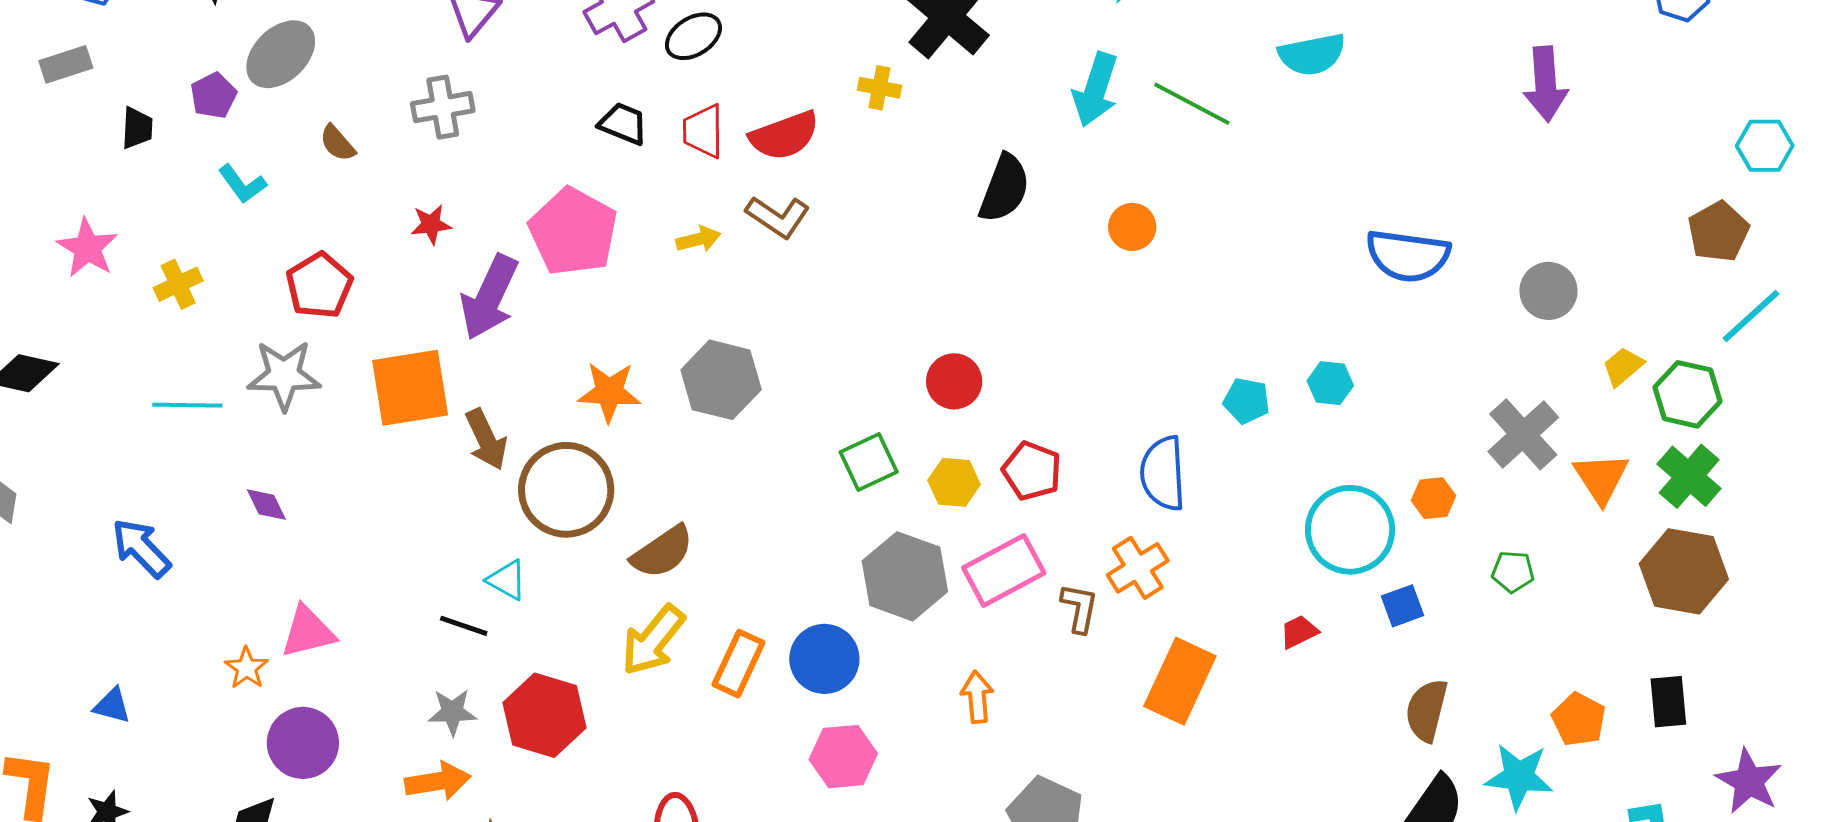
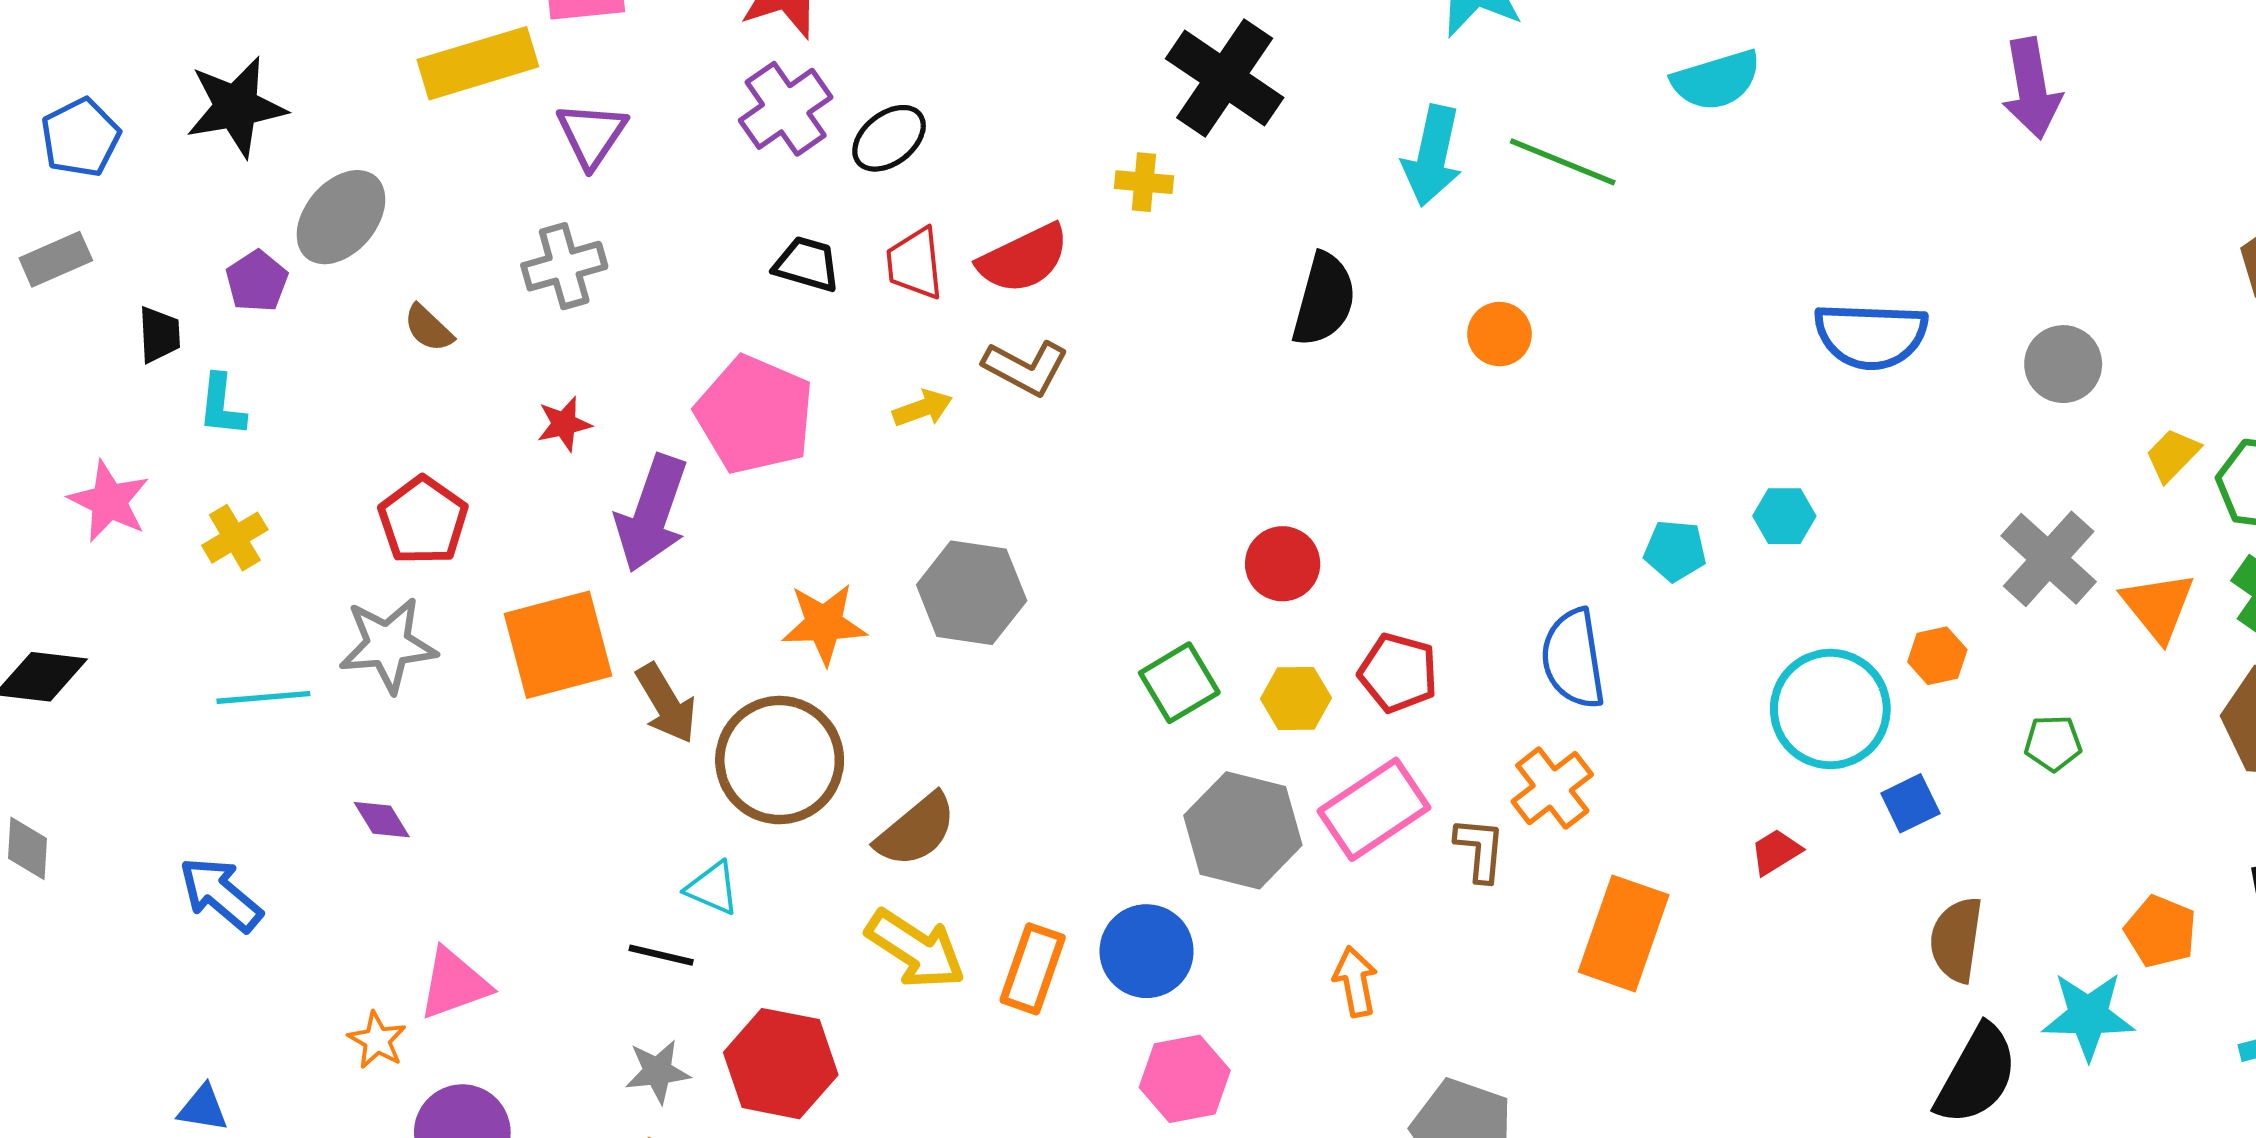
cyan L-shape: (242, 184) -> (222, 405), moved, turned 48
yellow arrow: (653, 640) -> (916, 949), turned -90

